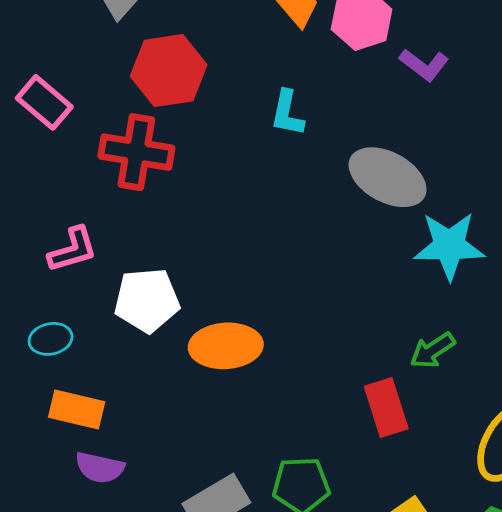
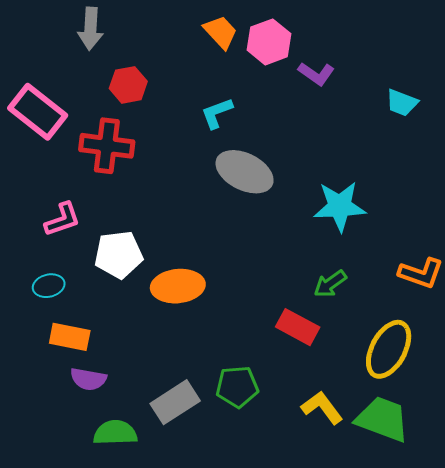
red hexagon: (169, 71) -> (128, 85), size x0.7
pink rectangle: (44, 102) -> (38, 112), size x1.4
cyan L-shape: (287, 113) -> (217, 113), turned 60
gray ellipse: (388, 177) -> (245, 172), moved
red rectangle: (386, 407) -> (298, 327), turned -42

